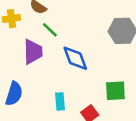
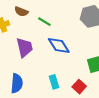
green line: (50, 30) -> (44, 22), moved

